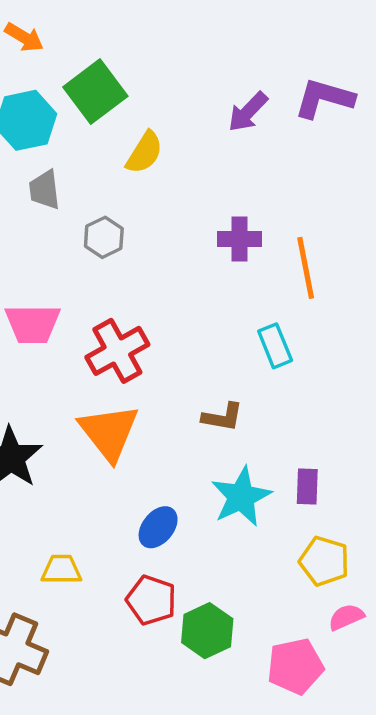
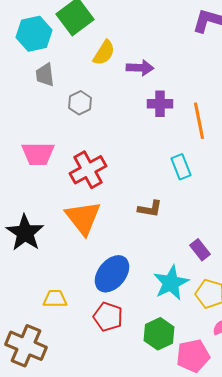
purple arrow: (248, 112) -> (140, 68), moved, turned -132
purple rectangle: (307, 487) -> (200, 250), turned -40
cyan star: (241, 497) -> (171, 283), moved
blue ellipse: (158, 527) -> (112, 274), size x1.5
green hexagon: (207, 631) -> (159, 334), moved

